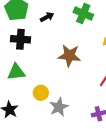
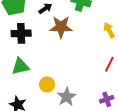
brown star: (69, 56) -> (61, 27), moved

